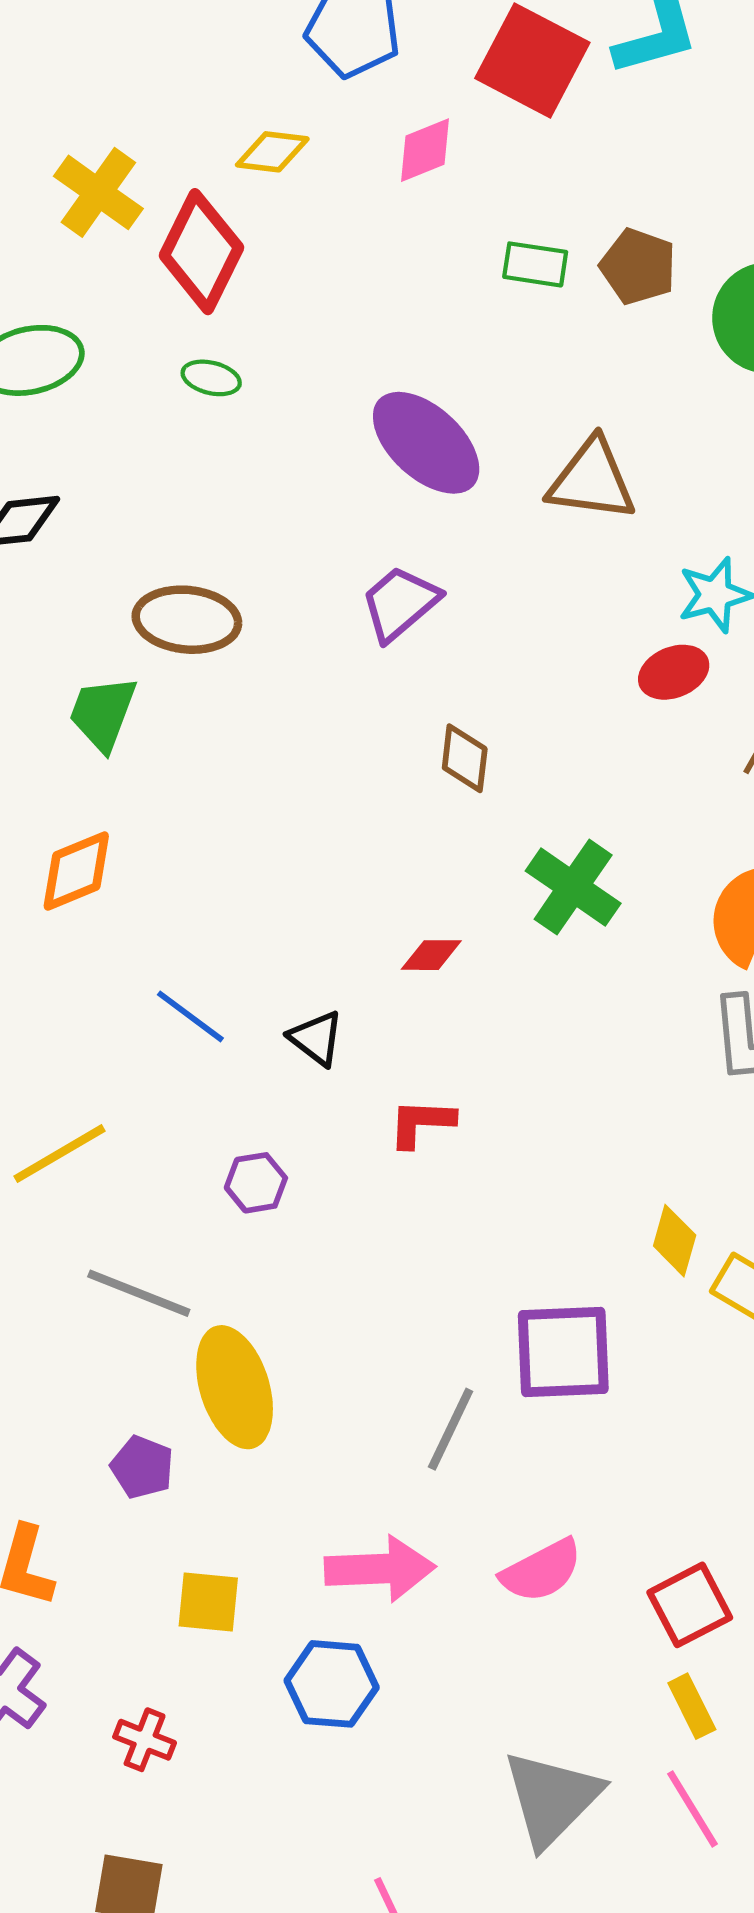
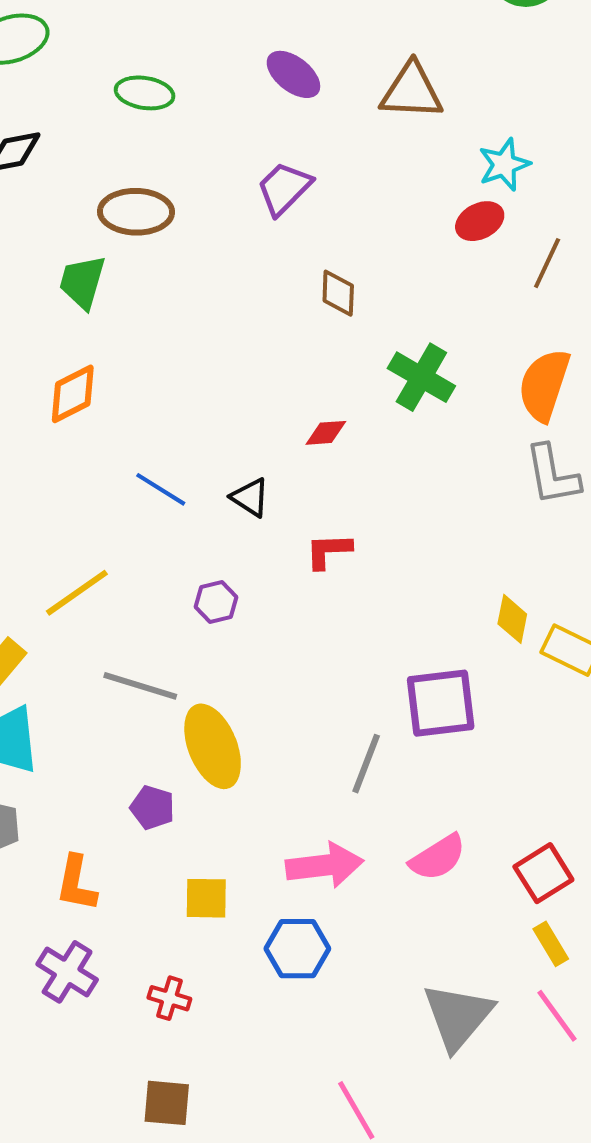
green ellipse: (211, 378) -> (145, 93), moved, size x1.4
purple ellipse: (426, 443) -> (293, 74), size x0.7

